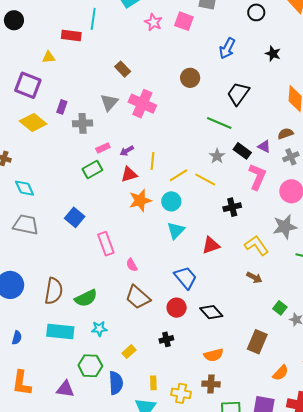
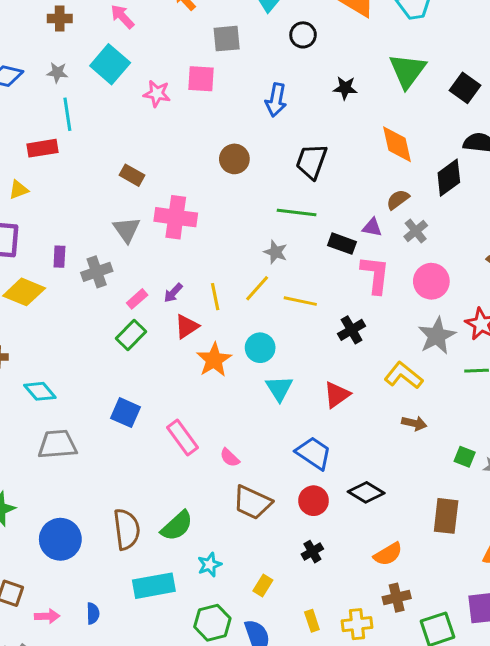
gray star: (217, 156) -> (276, 252), moved
yellow line: (179, 175) -> (257, 288), moved

